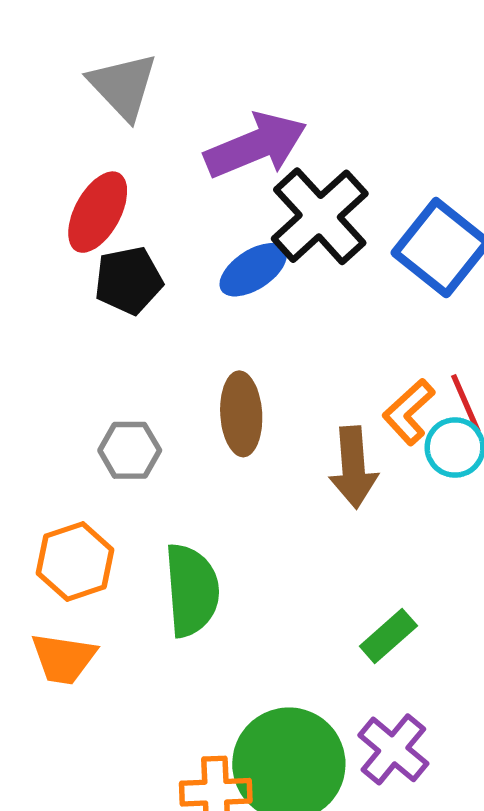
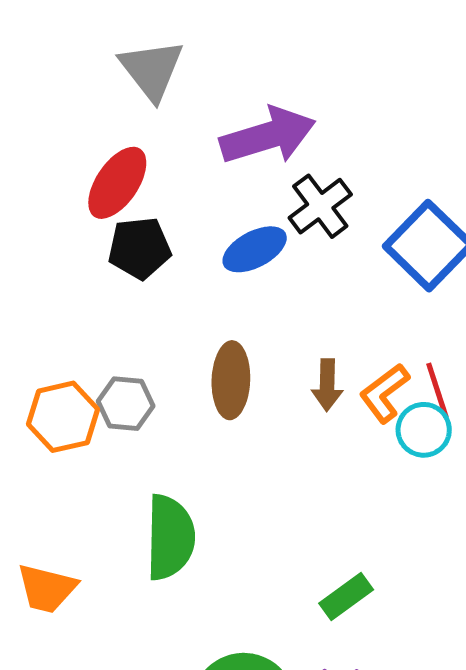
black cross: (320, 216) -> (320, 206), size x0.7
brown arrow: (353, 467) -> (327, 385), moved, size x0.7
orange hexagon: (75, 562) -> (63, 417), moved

